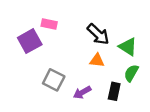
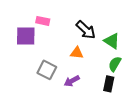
purple square: (30, 41) -> (26, 36), turned 30
orange triangle: (97, 60) -> (77, 53), moved
black rectangle: (114, 91) -> (109, 84), moved

